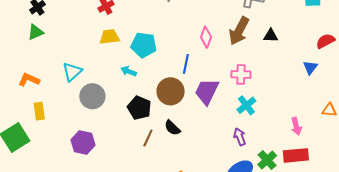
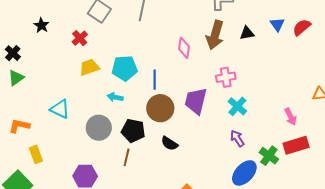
blue line: (186, 64) -> (155, 80), moved
blue triangle: (310, 67) -> (277, 24), moved
cyan triangle: (72, 72) -> (60, 109), turned -40
gray circle: (92, 96) -> (99, 128), moved
brown line: (148, 138) -> (127, 157), moved

